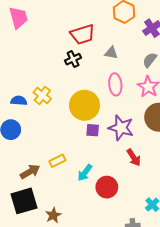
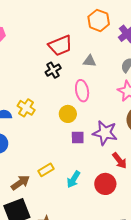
pink ellipse: (115, 84) -> (82, 91), moved
yellow circle: (85, 105) -> (68, 114), size x0.6
red circle: (107, 187) -> (105, 184), moved

